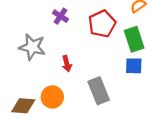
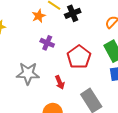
red pentagon: (102, 24) -> (79, 57), moved

